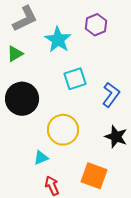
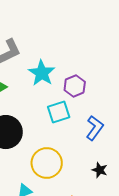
purple hexagon: (96, 25) -> (75, 86), moved
black star: (116, 137) -> (100, 170), size x0.7

